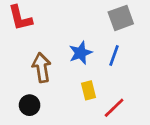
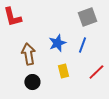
black circle: (30, 105) -> (32, 82), moved
red line: (114, 108) -> (96, 72), moved

